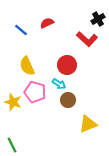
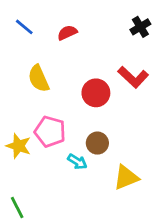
blue line: (21, 30) -> (24, 27), moved
red L-shape: (87, 39) -> (133, 77), moved
yellow semicircle: (27, 66) -> (39, 79), moved
cyan arrow: (59, 84) -> (77, 162), moved

